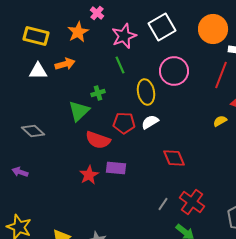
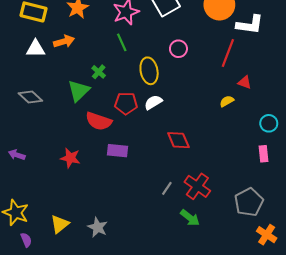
pink circle: (174, 71) -> (178, 49), size x0.6
green cross: (98, 93) -> (99, 72), turned -32
gray diamond: (33, 131) -> (30, 97), moved
red star: (89, 175) -> (70, 158), moved, turned -30

